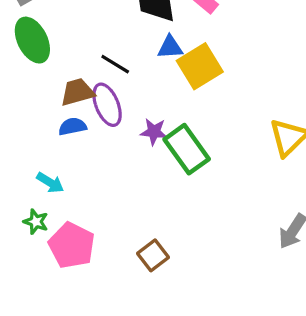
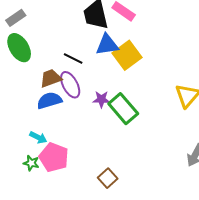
blue triangle: (170, 47) -> (107, 45), size x1.4
blue semicircle: (72, 126) -> (49, 100), size x1.4
pink pentagon: (72, 245) -> (54, 157), moved

